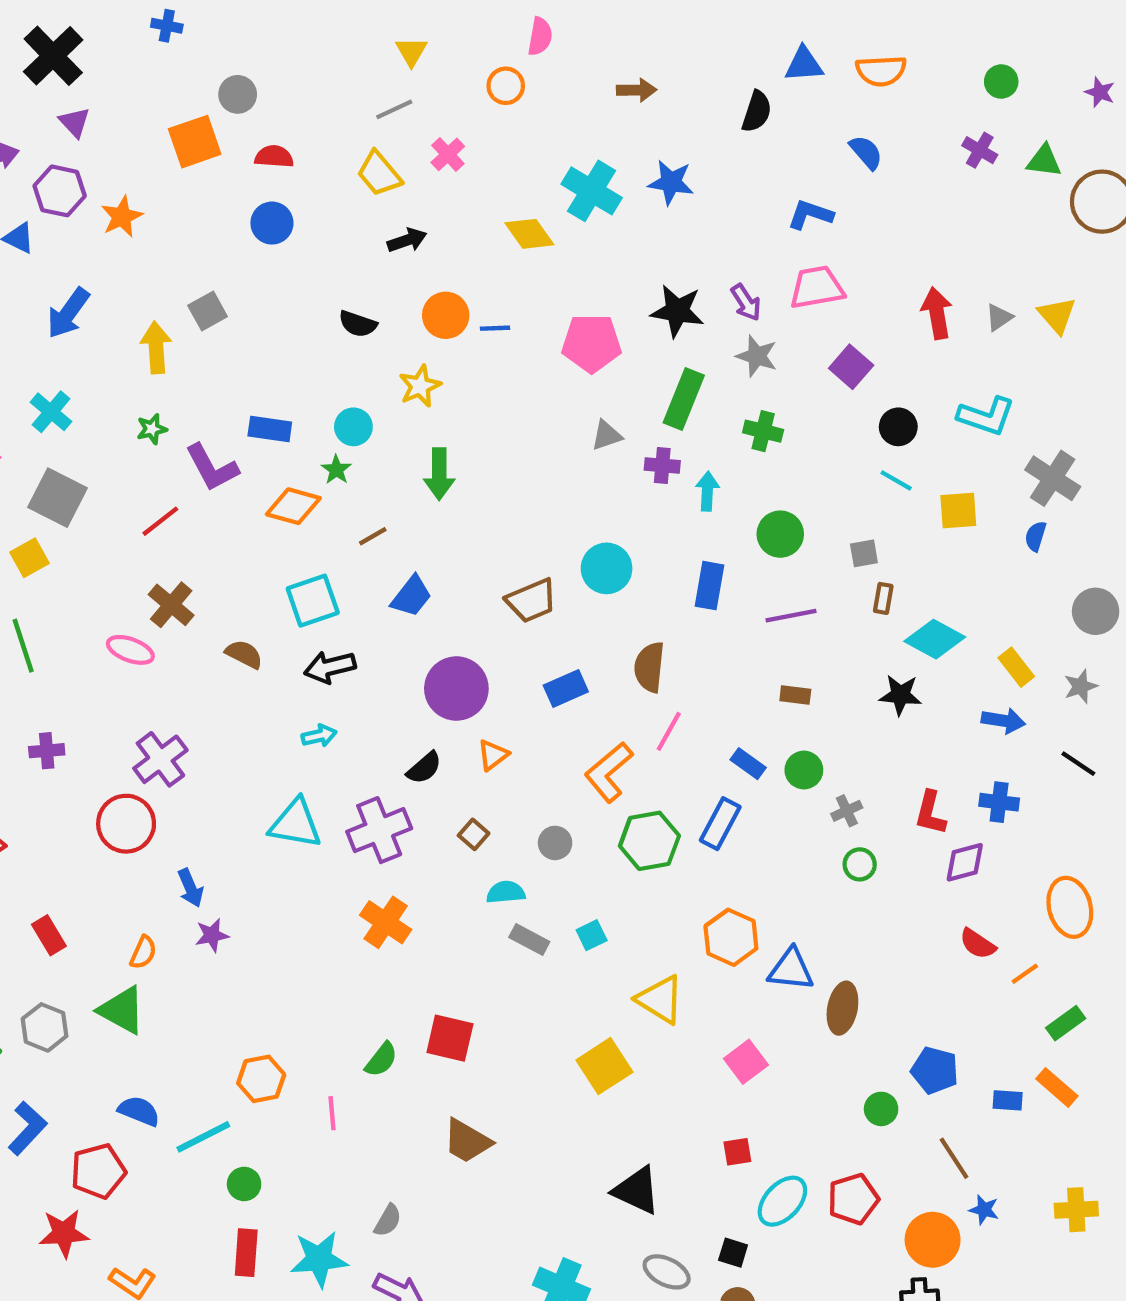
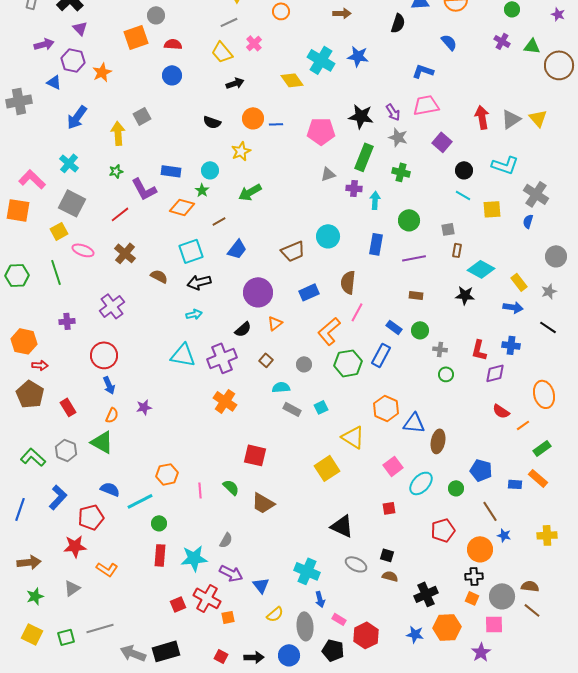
gray triangle: (999, 317) -> (511, 119), size x1.5
green arrow: (439, 474) -> (250, 192), turned 60
pink ellipse: (130, 650) -> (83, 250), moved
purple cross: (160, 759) -> (112, 306), moved
gray cross: (847, 811) -> (440, 349), turned 32
blue arrow: (190, 888) -> (109, 385), moved
green semicircle: (381, 1060) -> (231, 487), moved, turned -84
cyan ellipse: (782, 1201) -> (421, 483), moved

